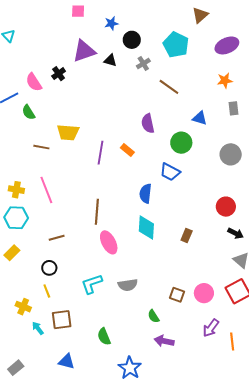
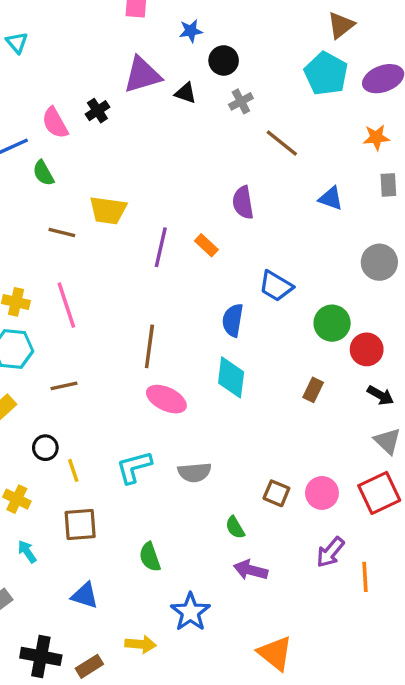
cyan pentagon: (176, 45) -> (326, 74), moved
green circle: (181, 143) -> (332, 323), moved
brown rectangle: (187, 236) -> (313, 390), moved
brown line: (57, 238) -> (64, 386), moved
pink ellipse: (109, 242) -> (166, 399), turned -40
black circle: (49, 268) -> (45, 448), moved
yellow line: (47, 291) -> (73, 470), moved
cyan arrow: (38, 328) -> (27, 552), moved

